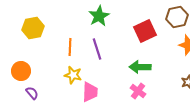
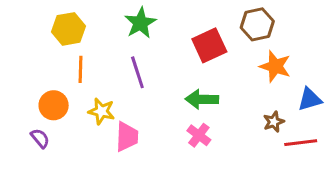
yellow hexagon: (33, 28) -> (69, 29), moved
orange line: (70, 47) -> (81, 69), moved
orange circle: (21, 71) -> (54, 105), moved

